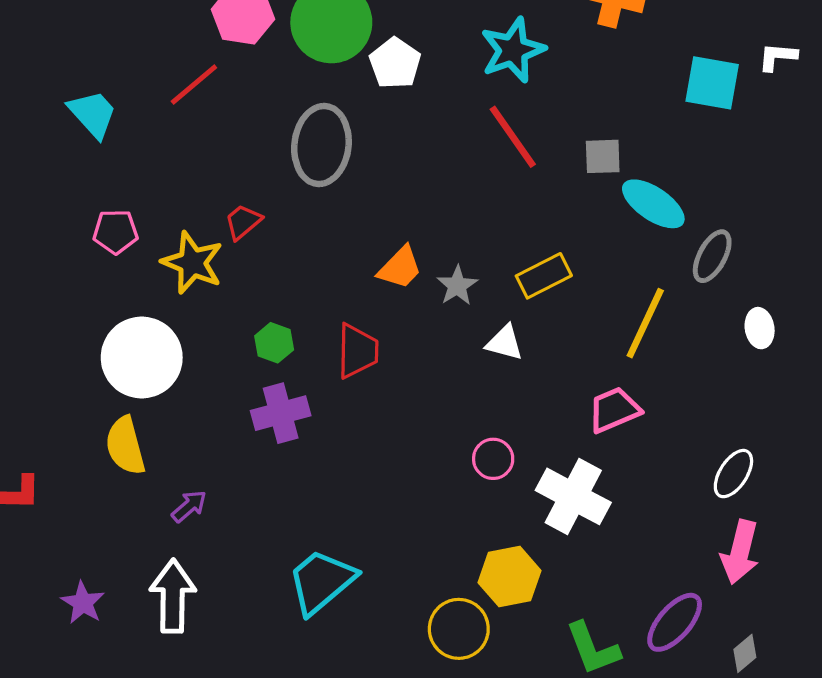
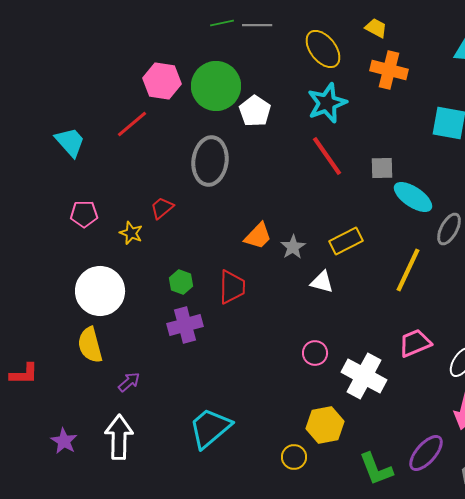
yellow star: (192, 263) -> (131, 233), size x0.6
pink trapezoid: (614, 410) -> (415, 343), moved
yellow circle: (459, 629) -> (294, 457), size x0.7

